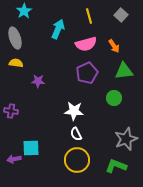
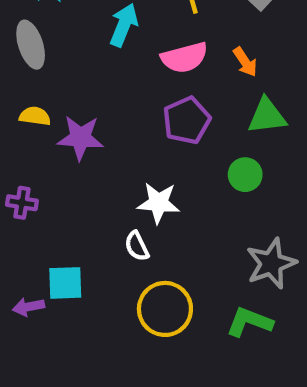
yellow semicircle: (16, 63) -> (35, 116), moved
purple star: (38, 81) -> (80, 138), size x1.5
white semicircle: (76, 134) -> (137, 246), moved

